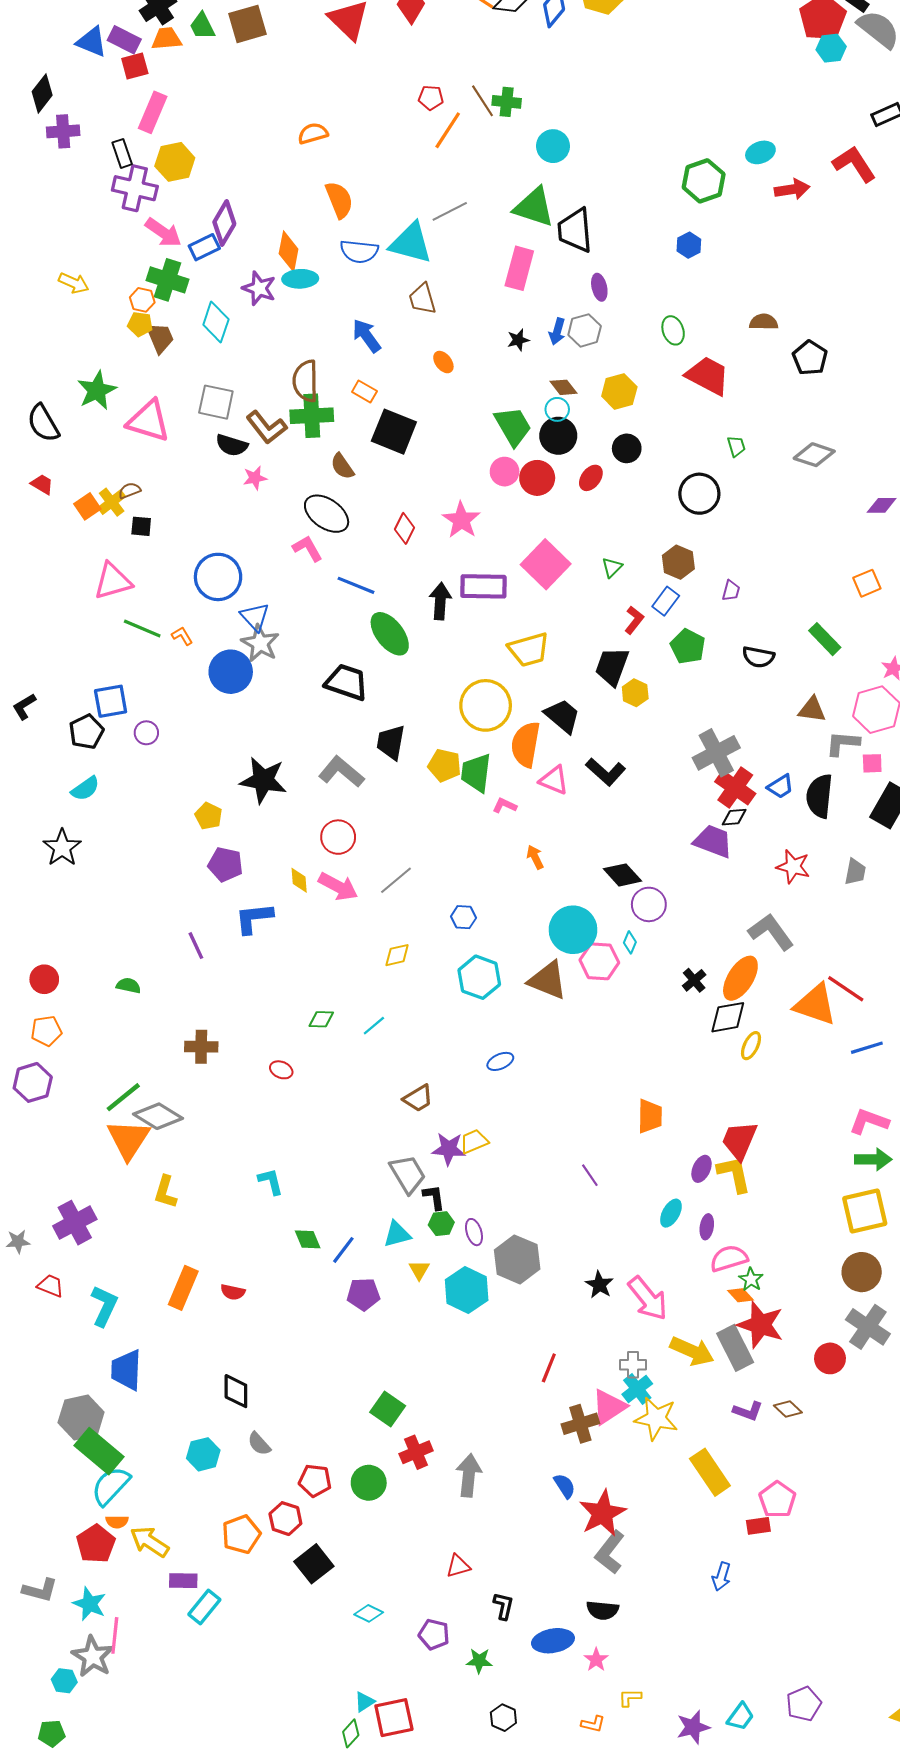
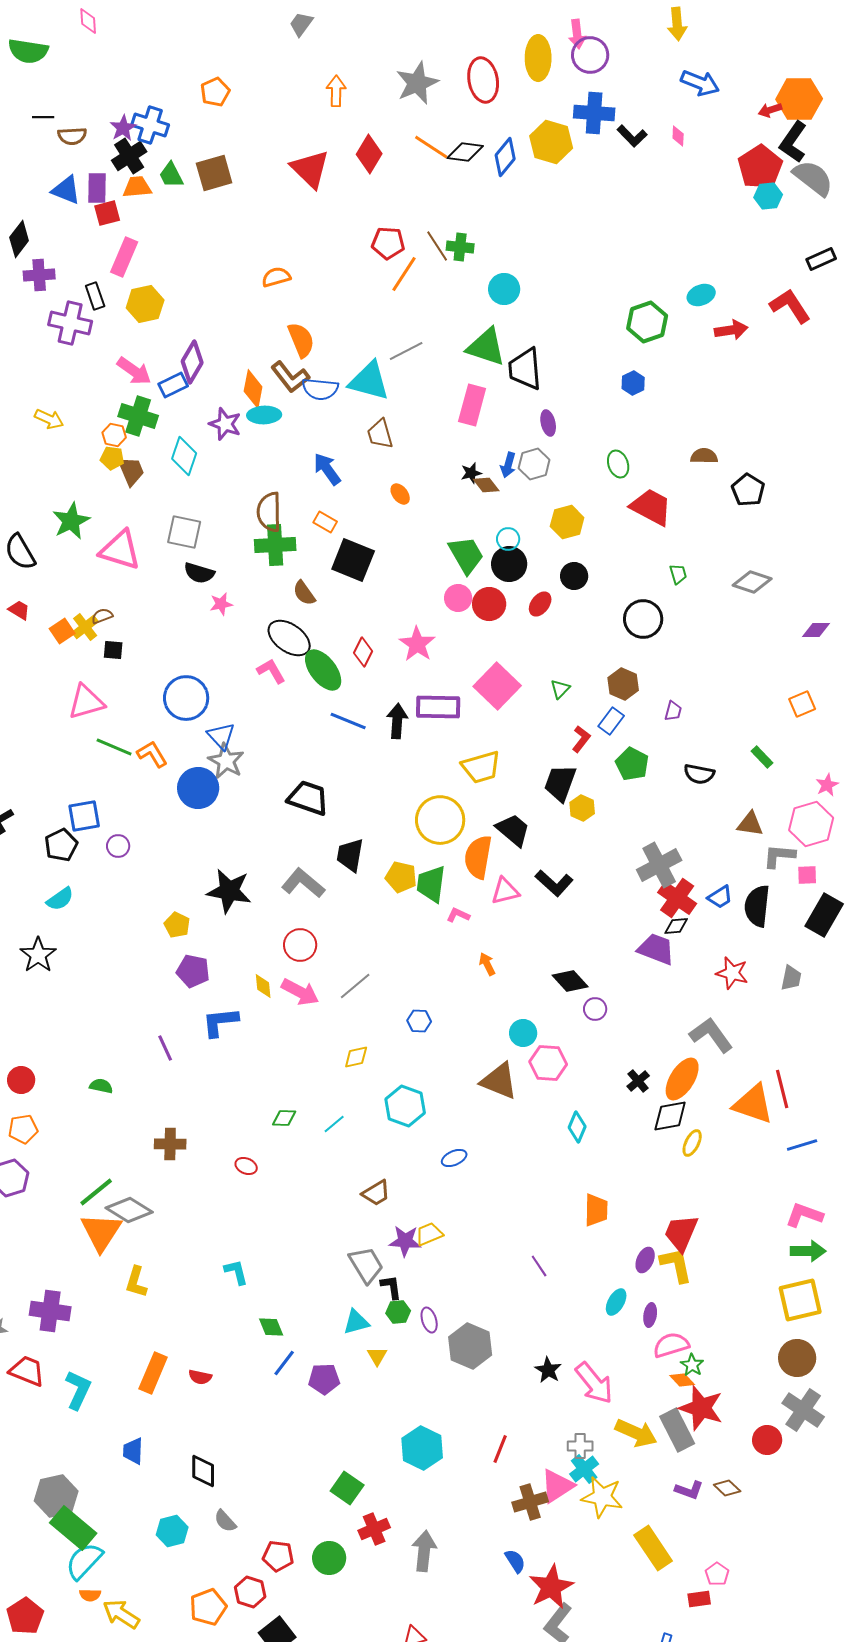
purple rectangle: (124, 40) -> (97, 188), turned 64
red pentagon: (431, 98) -> (388, 243), size x1.4
purple cross: (135, 188) -> (70, 323), moved
brown diamond: (564, 387) -> (486, 485), moved
brown L-shape: (266, 427) -> (290, 377), moved
blue line: (356, 585) -> (348, 721), moved
green ellipse: (390, 634) -> (323, 670), moved
orange L-shape: (182, 636) -> (152, 754), size x1.5
green rectangle: (825, 639) -> (762, 757), size x0.7
pink triangle: (554, 780) -> (505, 891), turned -36
purple circle: (649, 904) -> (595, 1009), size x0.7
cyan circle: (573, 930) -> (523, 1033), size x0.6
cyan diamond: (630, 942) -> (577, 1127), moved, size x1.4
cyan hexagon: (479, 977) -> (405, 1106), moved
red line: (846, 989) -> (782, 1089), turned 42
purple cross: (75, 1223) -> (50, 1311), turned 36
blue line: (343, 1250) -> (284, 1363), moved
red trapezoid: (51, 1286) -> (27, 1371), size x1.4
cyan hexagon: (467, 1290) -> (422, 1448), moved
blue trapezoid: (126, 1370) -> (133, 1451), moved, size x0.7
pink pentagon: (777, 1500) -> (717, 1574), size x0.7
red pentagon: (96, 1544) -> (25, 1616), moved

